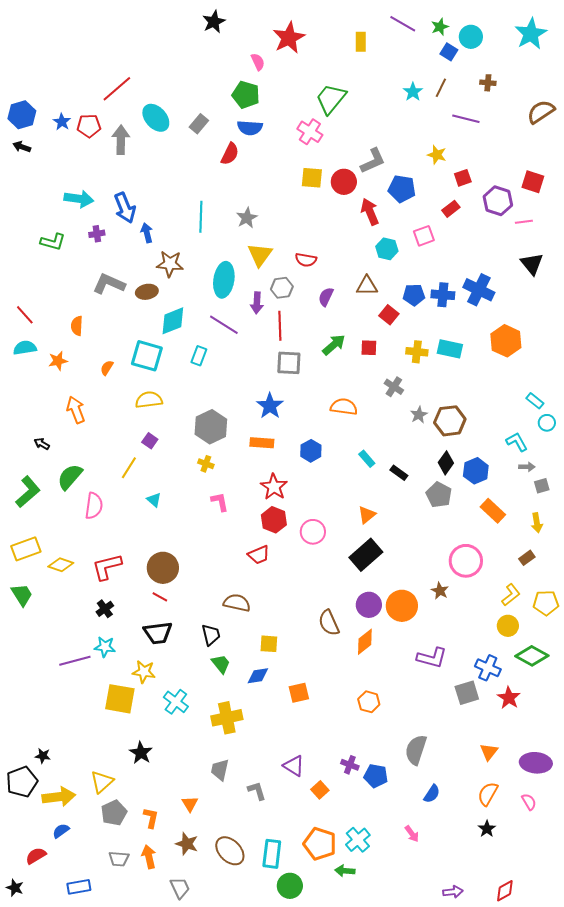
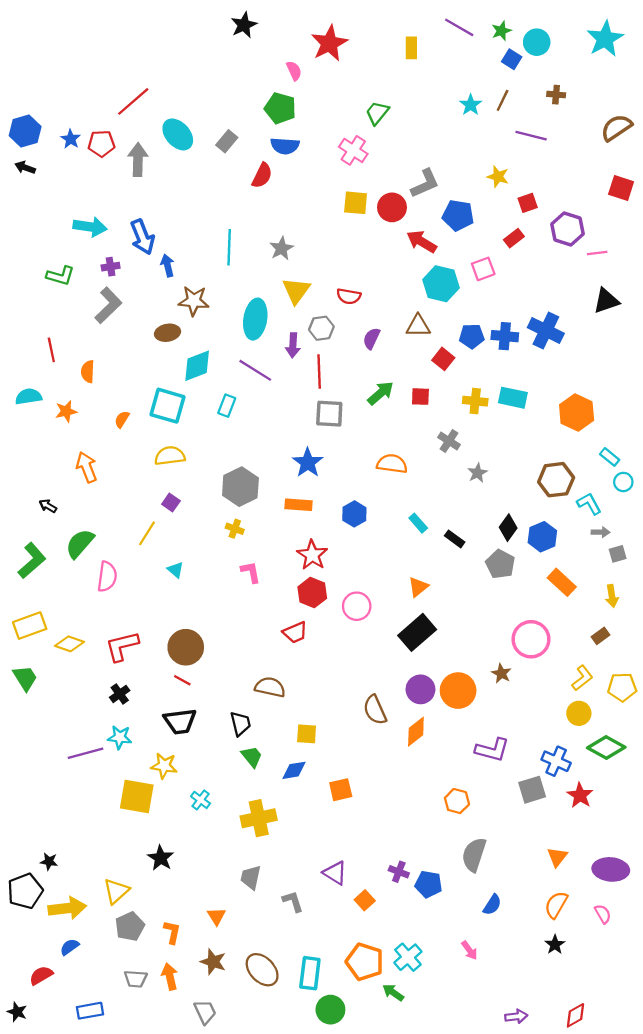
green trapezoid: (331, 99) -> (377, 113), size x0.7
red square: (533, 182) -> (621, 188), moved
red arrow: (370, 212) -> (422, 242), turned -36
cyan hexagon: (387, 249) -> (441, 284), size x1.4
black triangle: (532, 264) -> (606, 301), turned 50
gray L-shape: (109, 284) -> (108, 305), moved, turned 112
red line: (25, 315) -> (51, 350), moved, turned 30
orange hexagon: (506, 341) -> (577, 412), moved
brown hexagon: (450, 421) -> (556, 480), moved
cyan cross: (176, 702) -> (201, 800), size x0.7
orange hexagon: (369, 702) -> (457, 801), moved
green arrow: (345, 871) -> (393, 993), turned 30

